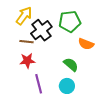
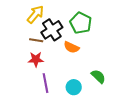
green pentagon: (70, 21) -> (81, 23), turned 30
orange semicircle: (86, 44) -> (71, 47), moved
green semicircle: (71, 65) -> (98, 76), moved

